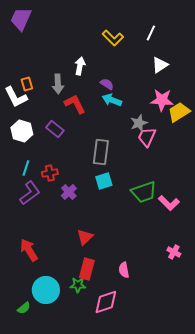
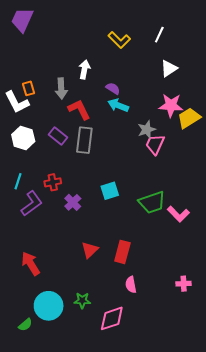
gray rectangle: (101, 152) -> (84, 140), moved
cyan line: (26, 168) -> (18, 181), moved
pink cross: (174, 252) -> (184, 284), moved, turned -32
red rectangle: (87, 269) -> (122, 252), moved

